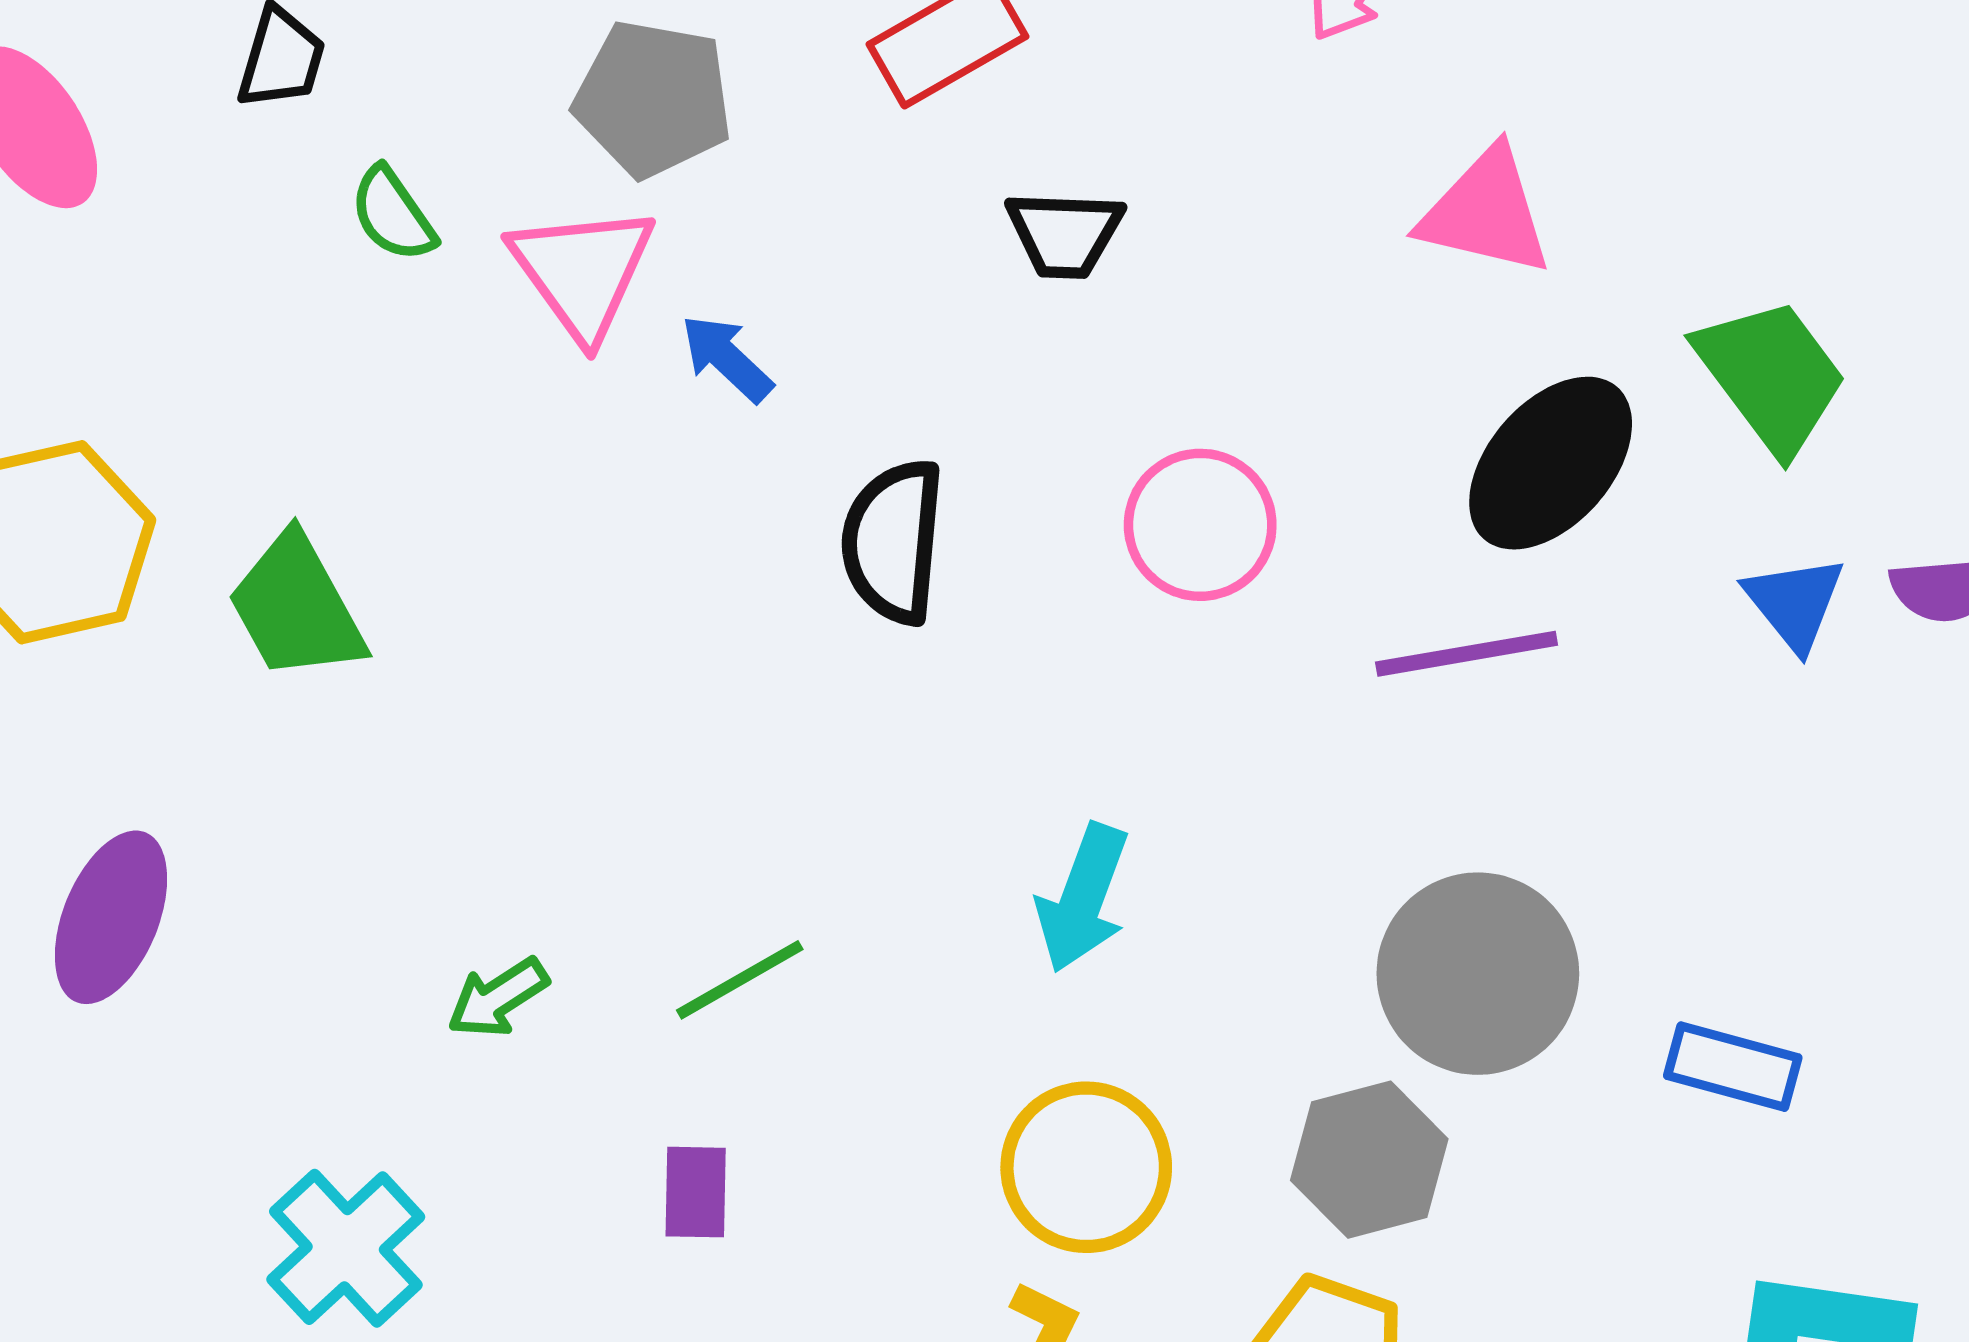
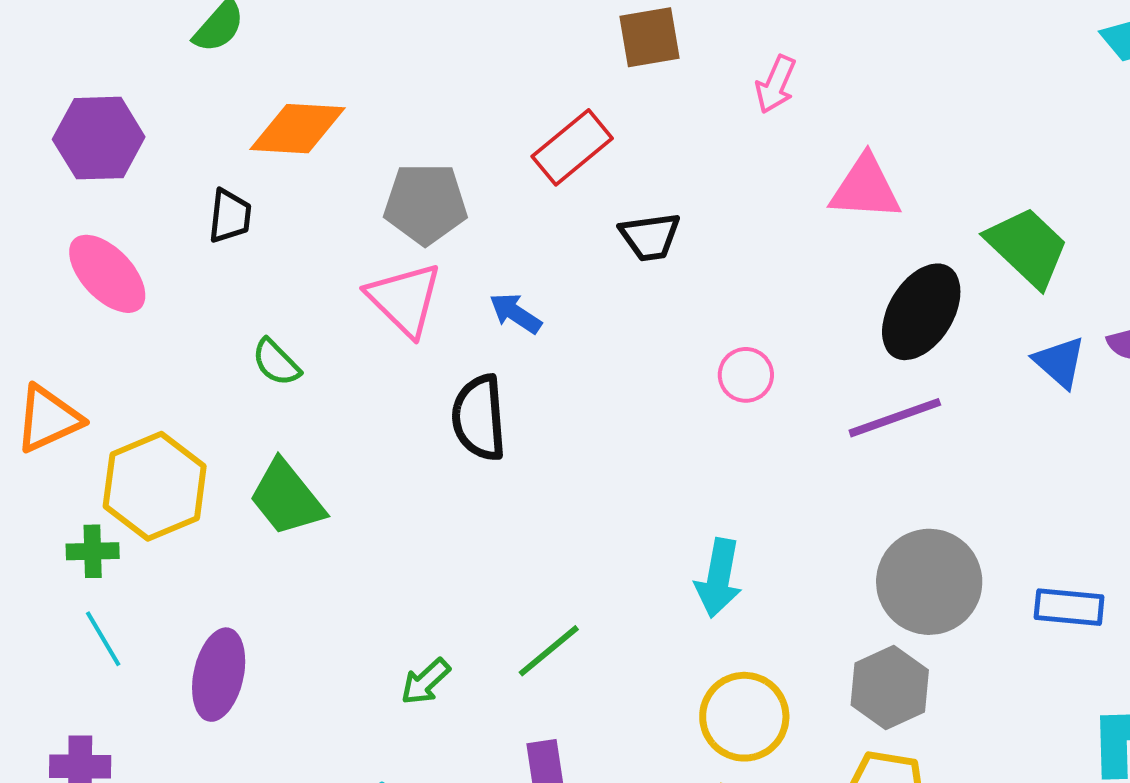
green semicircle: (393, 214) -> (276, 362), moved
blue arrow: (727, 358) -> (516, 313), moved
pink circle: (1200, 525) -> (746, 375), size x0.7
black semicircle: (893, 541) -> (479, 418), moved

